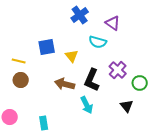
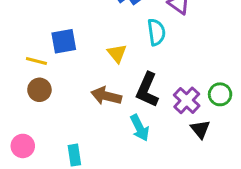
cyan semicircle: (98, 42) -> (156, 32), turned -114
blue square: (47, 47) -> (64, 41), moved
purple cross: (118, 70) -> (187, 100), moved

